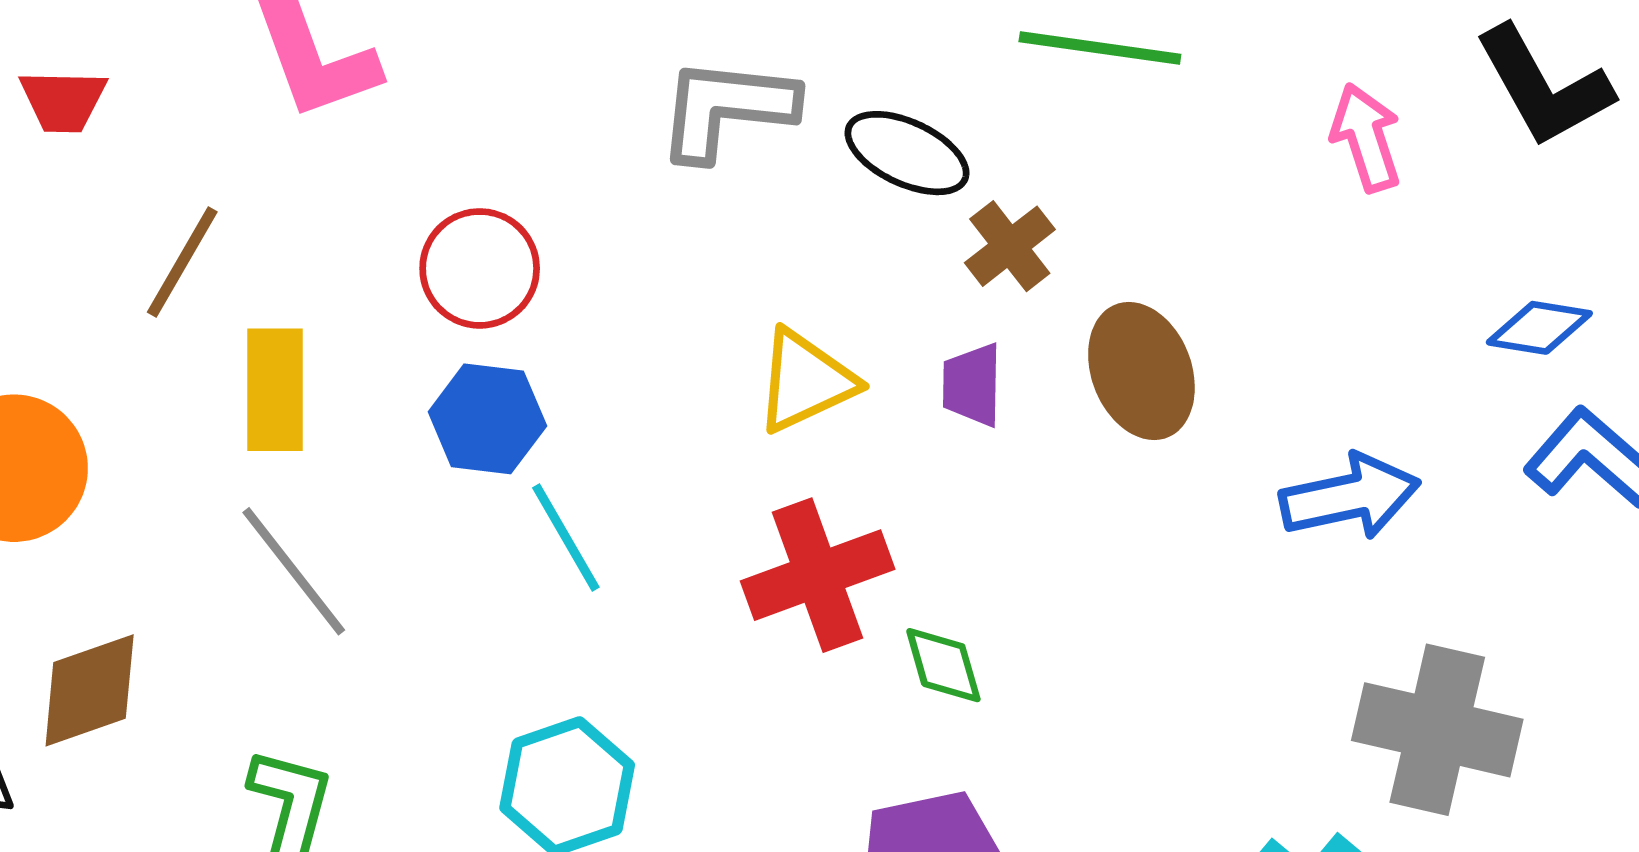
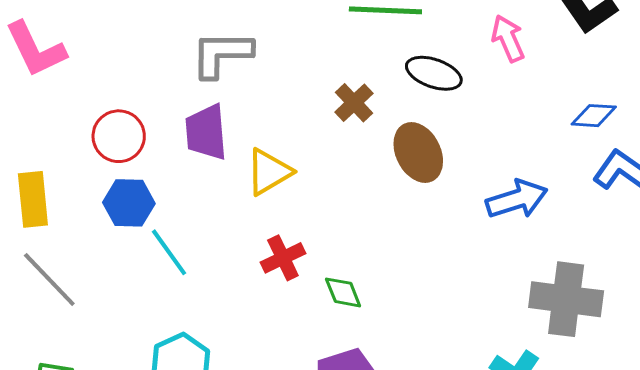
black ellipse: (907, 153) -> (434, 73), moved
purple trapezoid: (972, 385) -> (206, 132), moved, size x1.5
red cross: (818, 575) -> (283, 258), size x0.7

